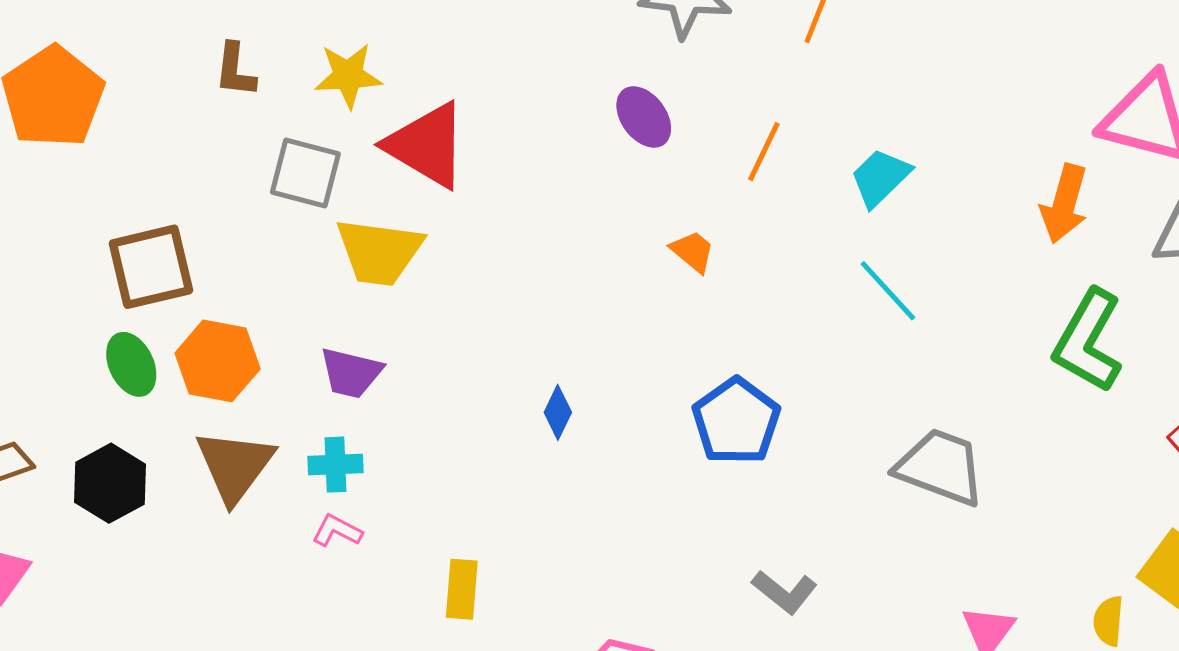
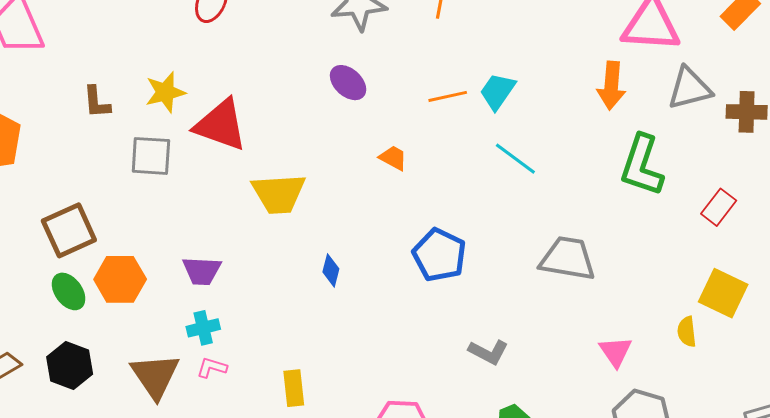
orange line: (764, 152) -> (448, 96), moved, turned 63
yellow trapezoid: (379, 252) -> (279, 194), moved
brown triangle: (235, 466) -> (155, 376), moved

